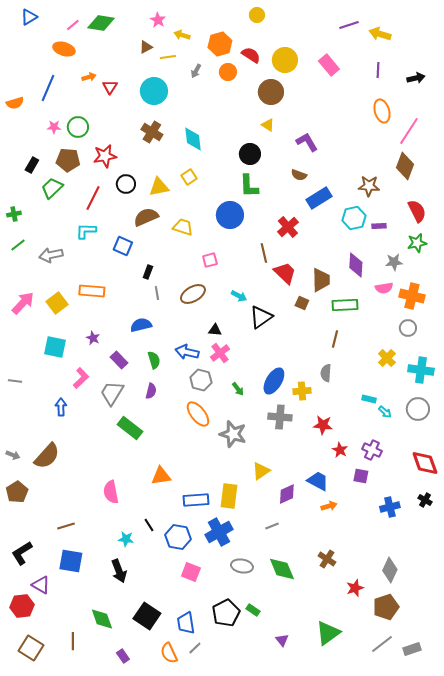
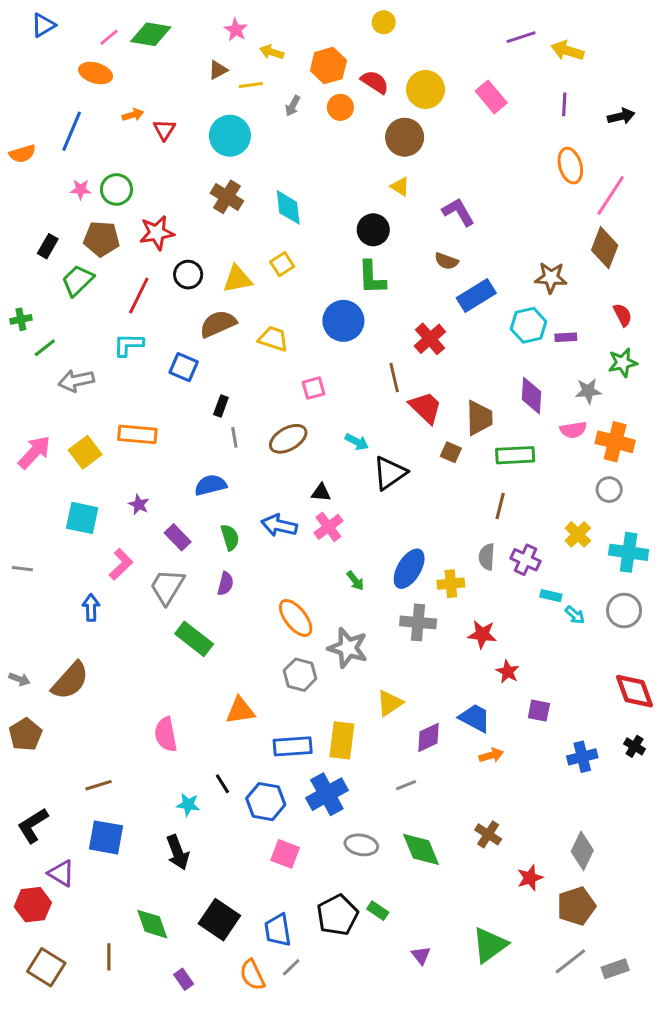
red semicircle: (417, 211) -> (623, 315), size x0.7
green line: (18, 245) -> (45, 348), moved
gray hexagon: (201, 380) -> (300, 675), moved
purple cross: (372, 450) -> (526, 560), moved

